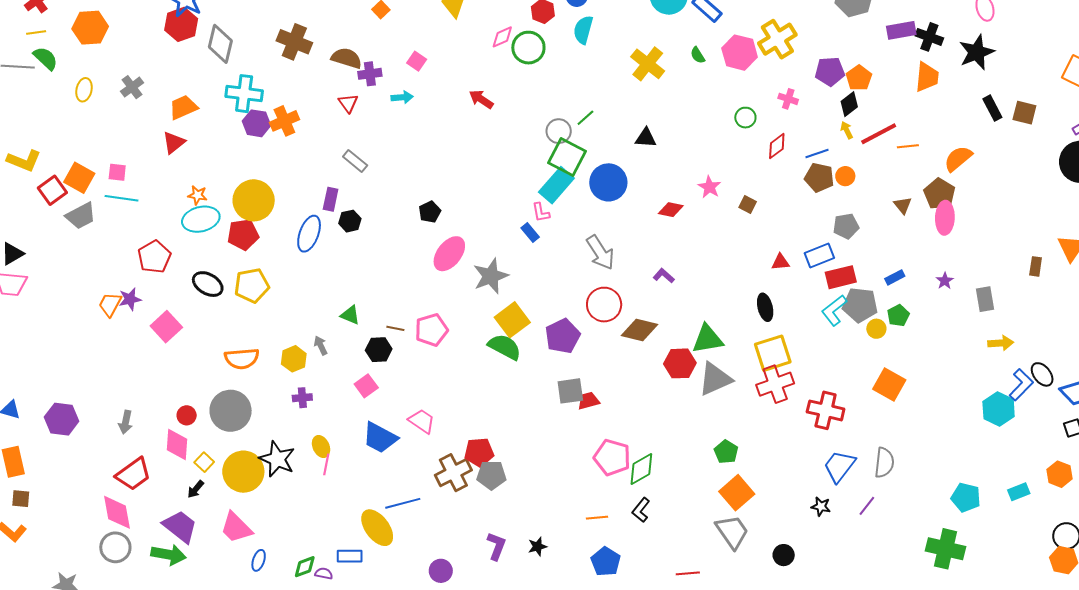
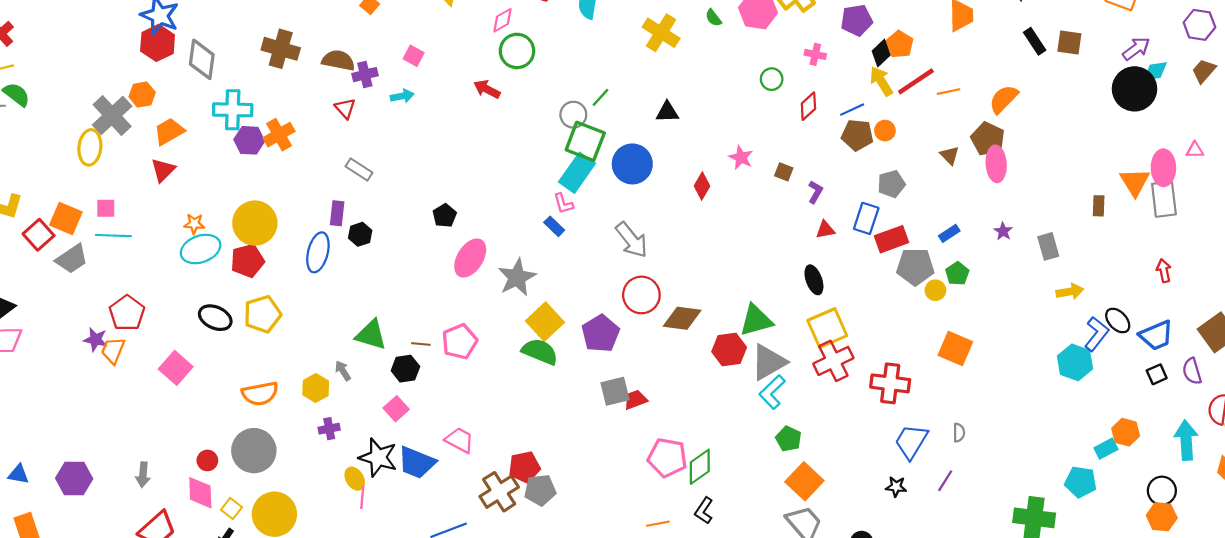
orange hexagon: (90, 28) -> (142, 95), moved, size x0.7
green circle: (528, 48) -> (517, 51), moved
orange pentagon: (859, 78) -> (900, 44), moved
gray cross: (132, 87) -> (112, 116), size x1.6
yellow ellipse: (84, 90) -> (90, 147), moved, size x1.4
yellow arrow: (847, 130) -> (881, 81), size x1.6
red diamond: (671, 210) -> (702, 186), turned -65
blue rectangle: (819, 255) -> (866, 218), turned -44
red pentagon: (154, 257) -> (127, 313), moved
purple L-shape: (664, 276) -> (815, 192), moved, turned 85
purple star: (130, 299) -> (95, 340), moved, turned 30
cyan L-shape: (834, 310) -> (772, 392), moved
green triangle: (350, 315) -> (371, 335), size x1.5
black star: (277, 459) -> (378, 457), moved
gray semicircle: (884, 463) -> (959, 433), size x0.6
orange hexagon: (1059, 474) -> (1126, 432), moved
cyan pentagon: (966, 497) -> (1081, 482), moved

